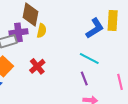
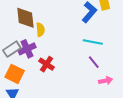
purple cross: (18, 32) -> (27, 49), moved

